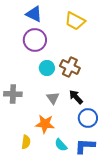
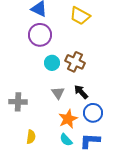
gray cross: (13, 94) -> (18, 102), moved
orange star: (45, 124) -> (68, 119), moved, turned -30

